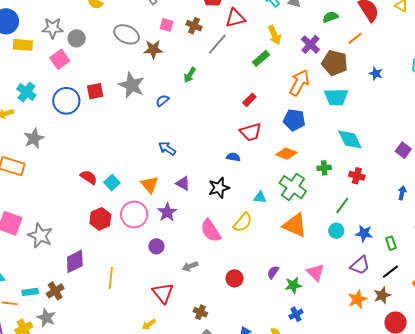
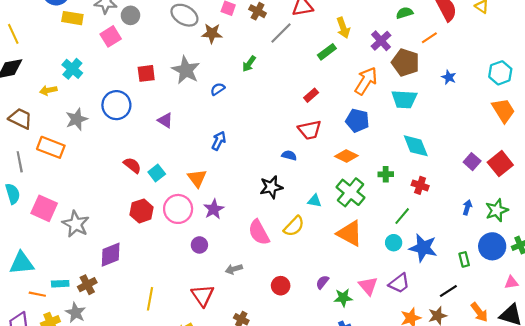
blue circle: (66, 101) -> (116, 105), moved
blue arrow: (167, 148) -> (219, 141), turned 78
purple triangle: (183, 183) -> (165, 120), moved
blue star: (364, 233) -> (423, 248), size x1.5
green rectangle: (391, 243) -> (464, 259), moved
purple trapezoid: (360, 265) -> (399, 283), moved
yellow line: (111, 278) -> (150, 299), moved

